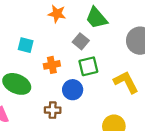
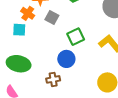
gray square: (81, 41) -> (52, 17), moved
orange cross: (52, 65) -> (28, 13), moved, turned -32

